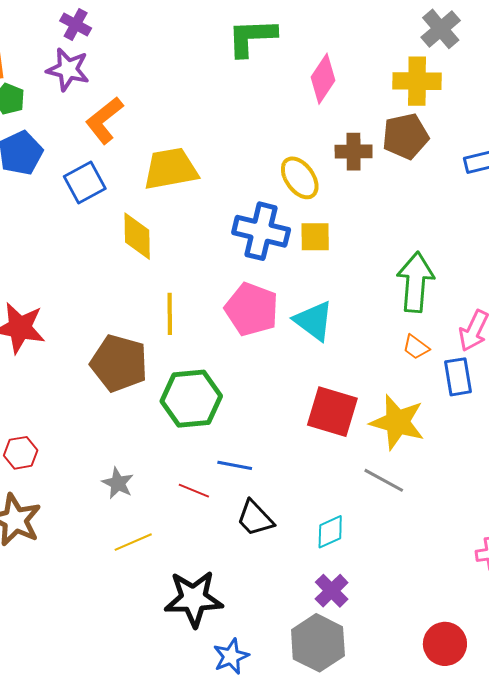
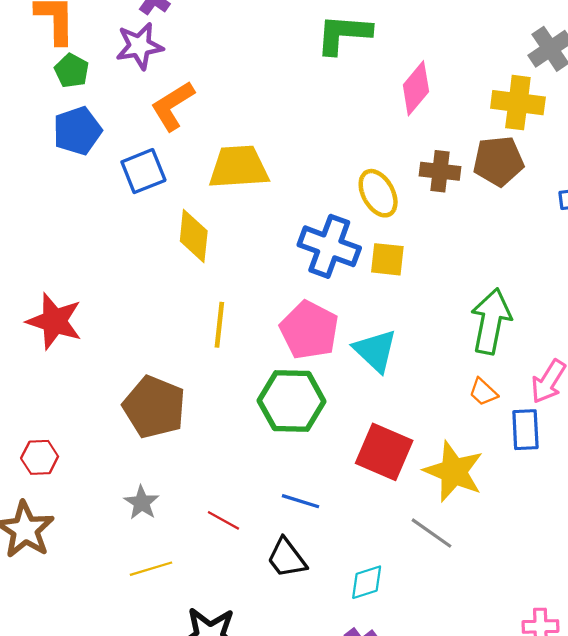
purple star: (68, 70) -> (139, 46), turned -30
brown pentagon: (119, 363) -> (154, 407), moved
green hexagon: (191, 399) -> (292, 401), moved
blue line: (235, 465) -> (301, 501), moved

